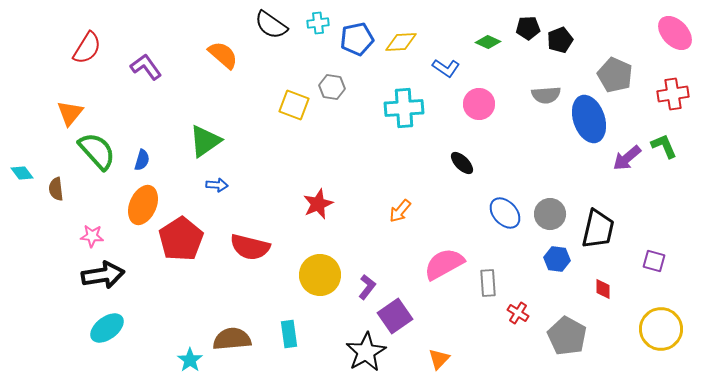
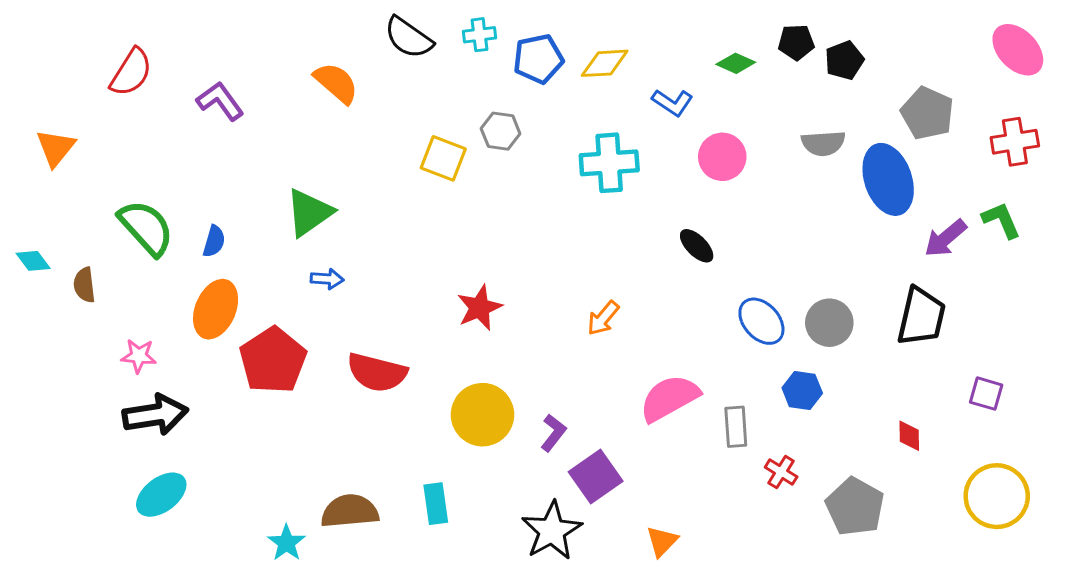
orange triangle: (70, 113) -> (56, 148), moved
black trapezoid: (598, 229) -> (921, 317), moved
blue hexagon: (557, 259) -> (802, 391), moved

